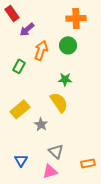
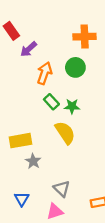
green rectangle: (19, 66) -> (51, 102), moved, turned -72
yellow rectangle: (20, 109) -> (21, 141), turned 30
gray star: (41, 124) -> (33, 161), moved

